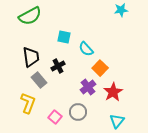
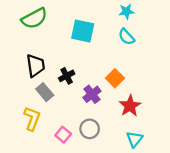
cyan star: (121, 10) -> (126, 11), moved
cyan square: (64, 37) -> (83, 31), moved, size x1.5
cyan semicircle: (86, 49) -> (126, 37), moved
purple cross: (88, 87) -> (92, 94), moved

